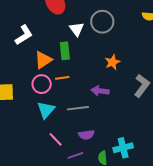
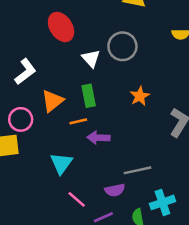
green rectangle: (65, 51) -> (89, 96), moved
pink circle: (42, 84) -> (21, 119), moved
purple arrow: (100, 91) -> (98, 138), moved
gray line: (78, 108) -> (138, 170), moved

